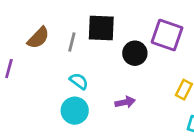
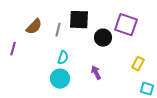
cyan semicircle: (79, 81) -> (63, 58), turned 72
purple arrow: (125, 102) -> (96, 73), turned -104

